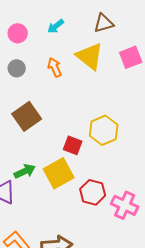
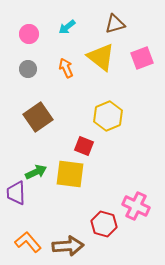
yellow hexagon: (104, 130) -> (108, 116), moved
yellow square: (59, 173) -> (70, 174), turned 36
red hexagon: (93, 192) -> (104, 224), moved

